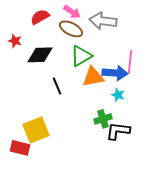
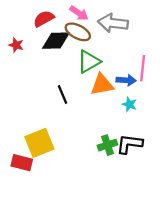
black diamond: (40, 55) -> (56, 41), moved
blue arrow: (115, 73) -> (126, 80), size x0.7
green cross: (103, 119) -> (107, 145), moved

